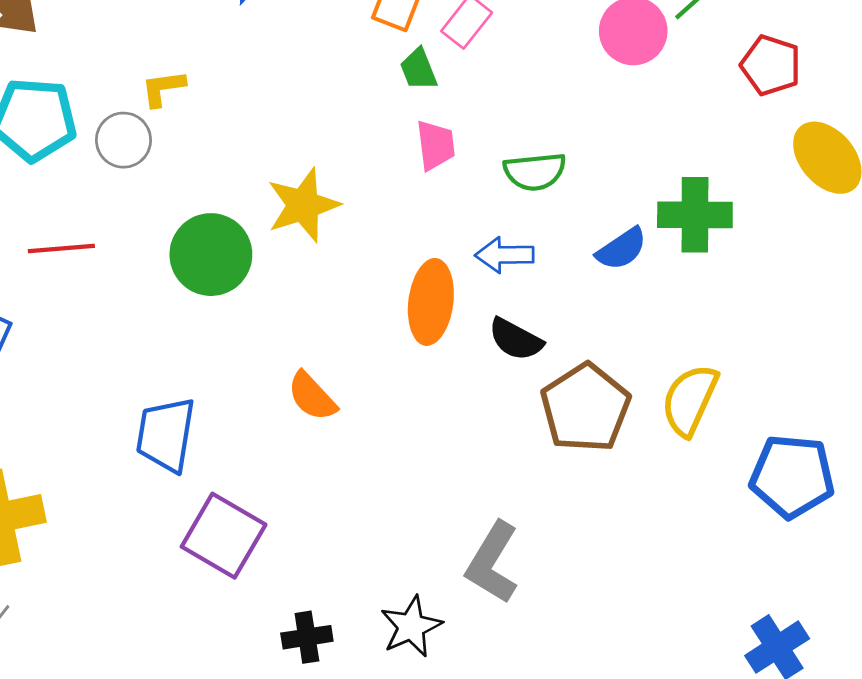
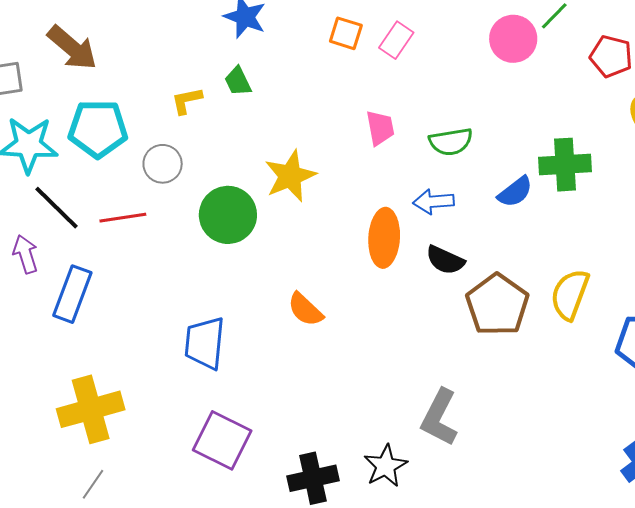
green trapezoid: (419, 69) -> (238, 81), moved
gray circle: (123, 140) -> (163, 164), moved
purple square: (224, 536) -> (222, 440), moved
black cross: (307, 637) -> (313, 478), size x1.4

